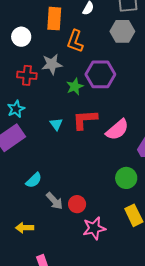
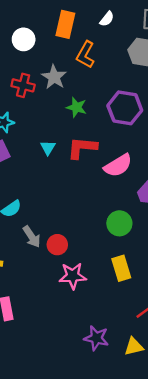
gray star: (52, 64) -> (54, 77), turned 30
purple hexagon: (100, 74) -> (125, 108), moved
green star: (75, 87) -> (76, 107), turned 30

